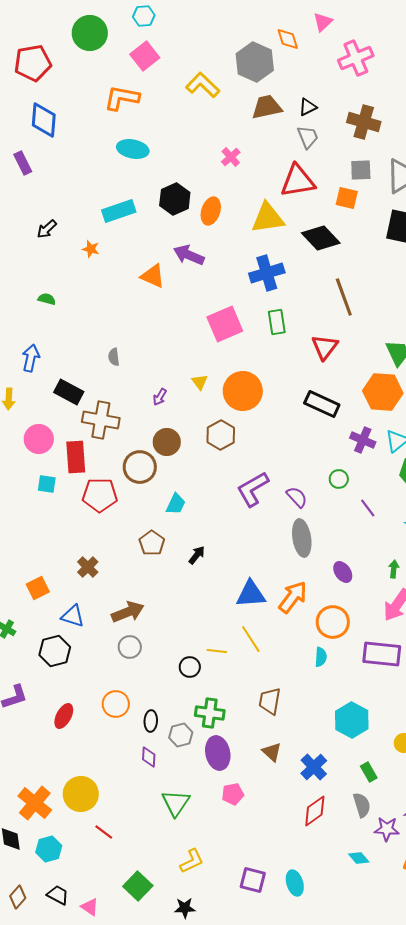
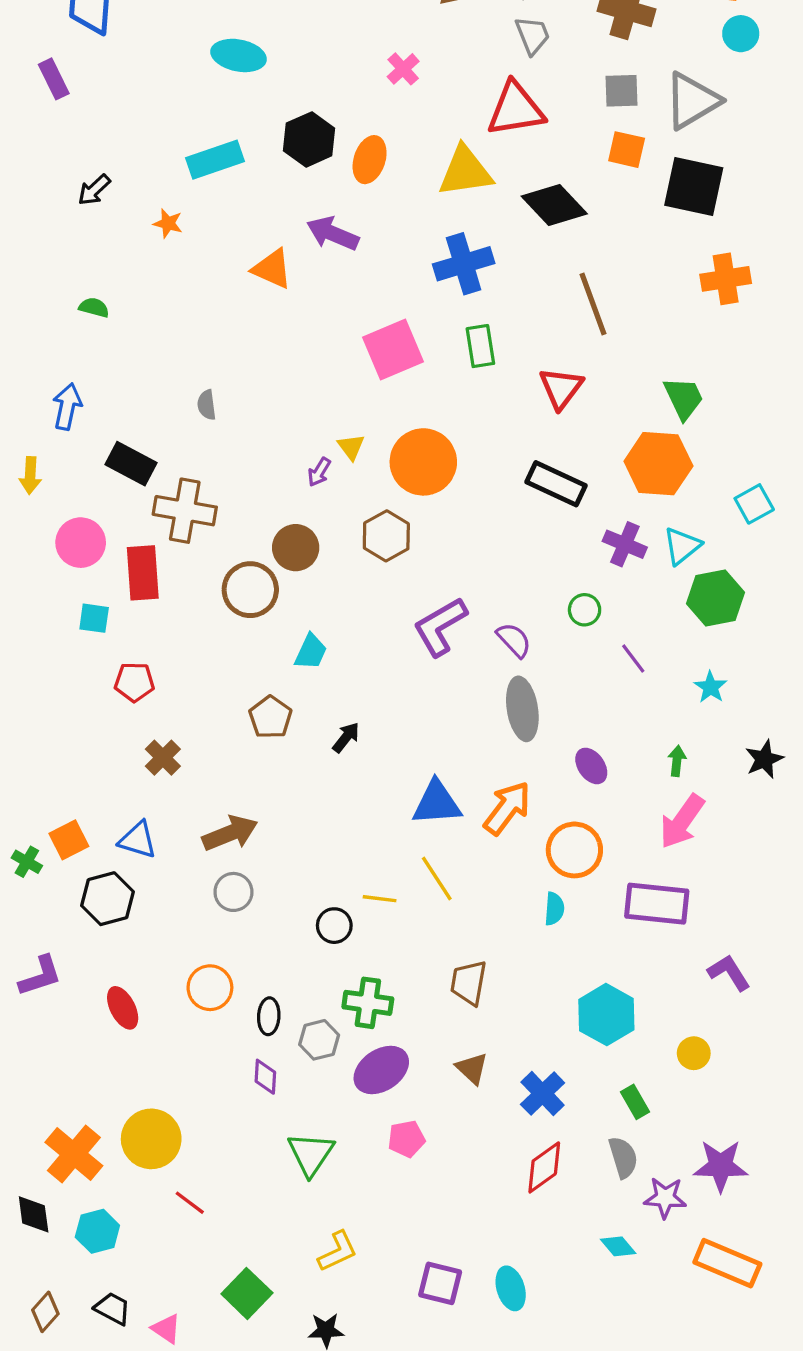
orange square: (347, 198) -> (627, 150), moved
purple arrow: (160, 397) -> (319, 472), moved
red pentagon: (100, 495) -> (134, 682), moved, size x0.7
orange square: (38, 588) -> (69, 840), moved
red ellipse: (64, 716) -> (123, 1008), turned -55
purple ellipse: (218, 753) -> (381, 1070), turned 68

